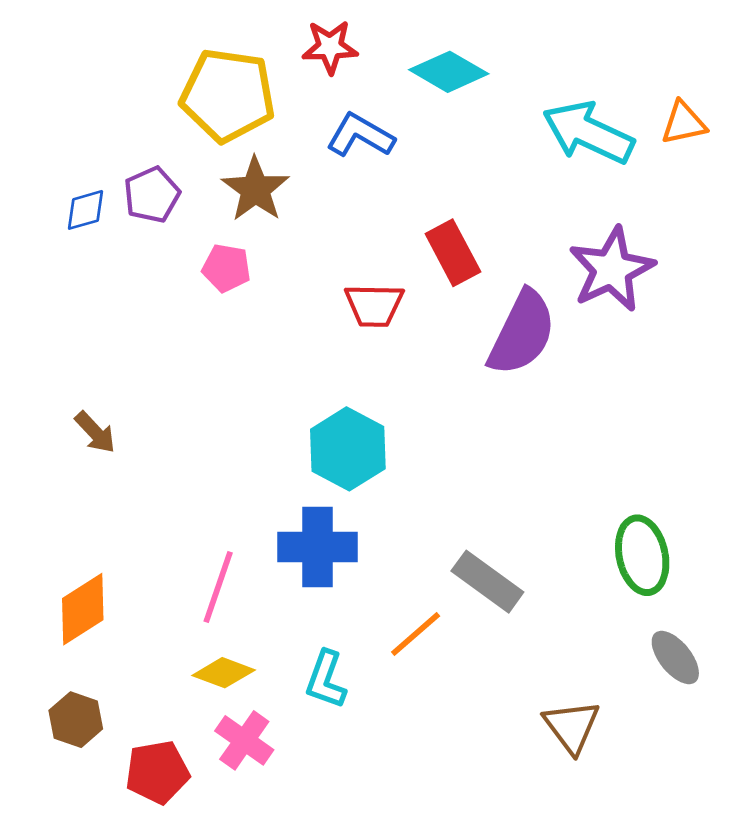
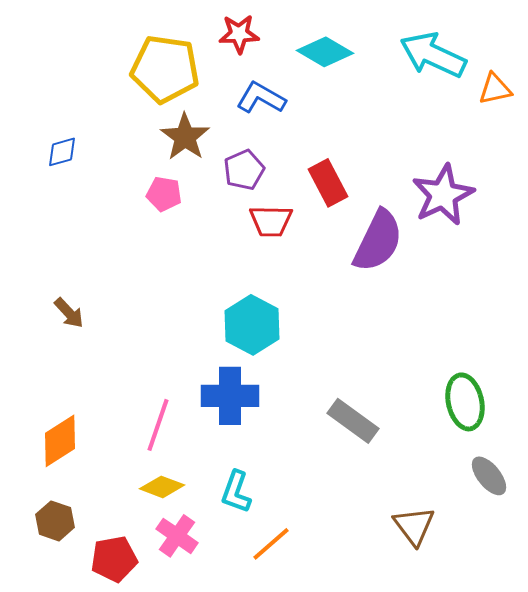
cyan arrow: (588, 133) -> (433, 55), moved
purple pentagon: (152, 195) -> (244, 170), moved
orange line: (416, 634) -> (271, 544), moved

